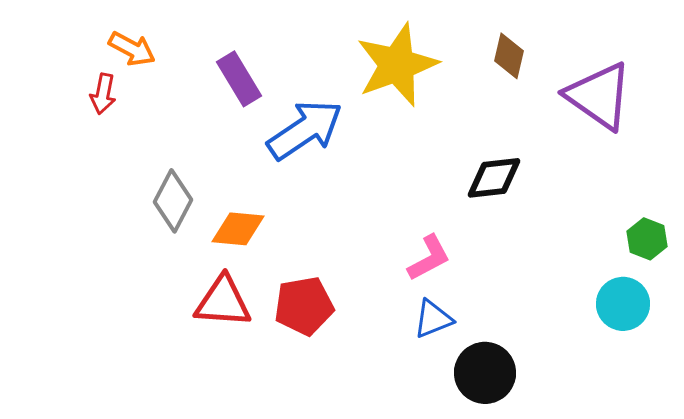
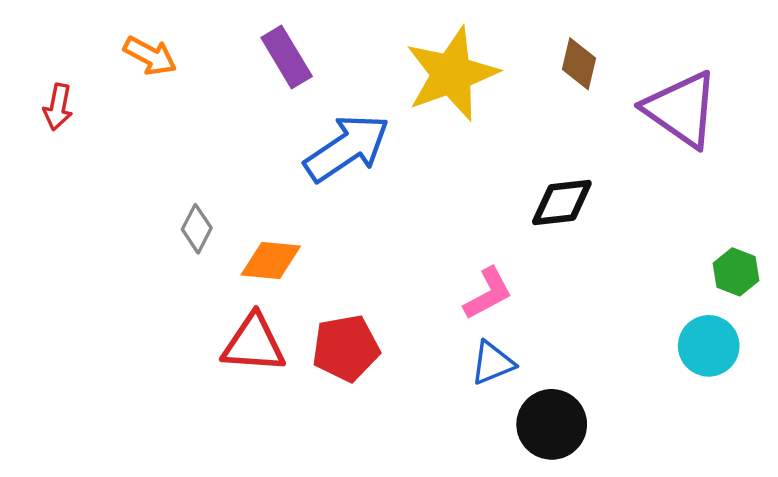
purple rectangle: (239, 79) -> (287, 57), moved
red arrow: (103, 94) -> (58, 107), moved
gray diamond: (173, 201) -> (197, 229), size x0.7

